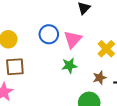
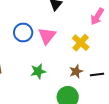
green star: (69, 66) -> (38, 71), moved

